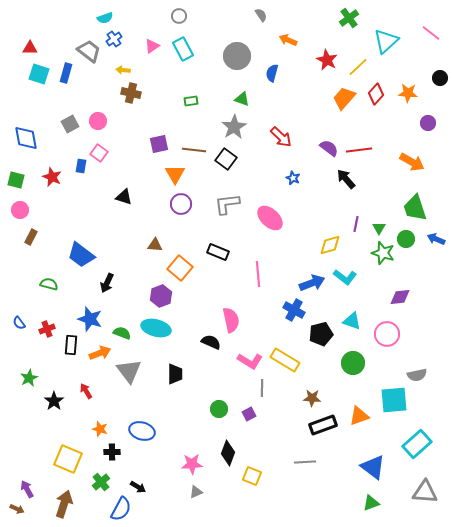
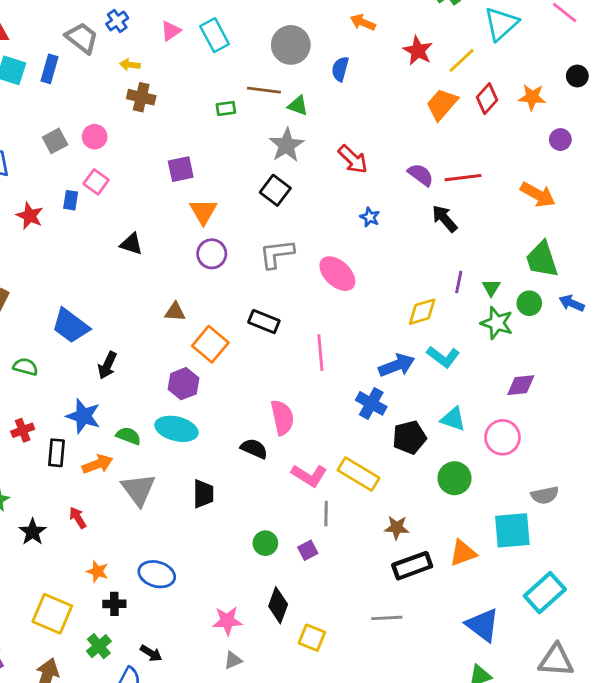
brown line: (194, 150) -> (264, 90), moved

